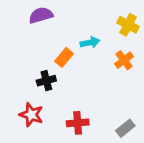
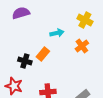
orange rectangle: (64, 57) -> (43, 54), moved
black cross: (46, 81) -> (25, 61), turned 32

